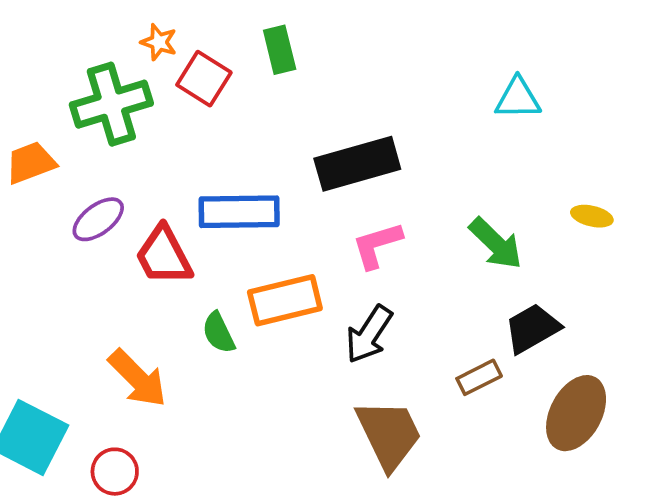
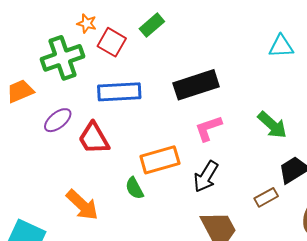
green rectangle: (280, 50) -> (152, 25), turned 65
blue rectangle: (239, 212) -> (119, 92), moved
green semicircle: (219, 333) -> (134, 188), moved

